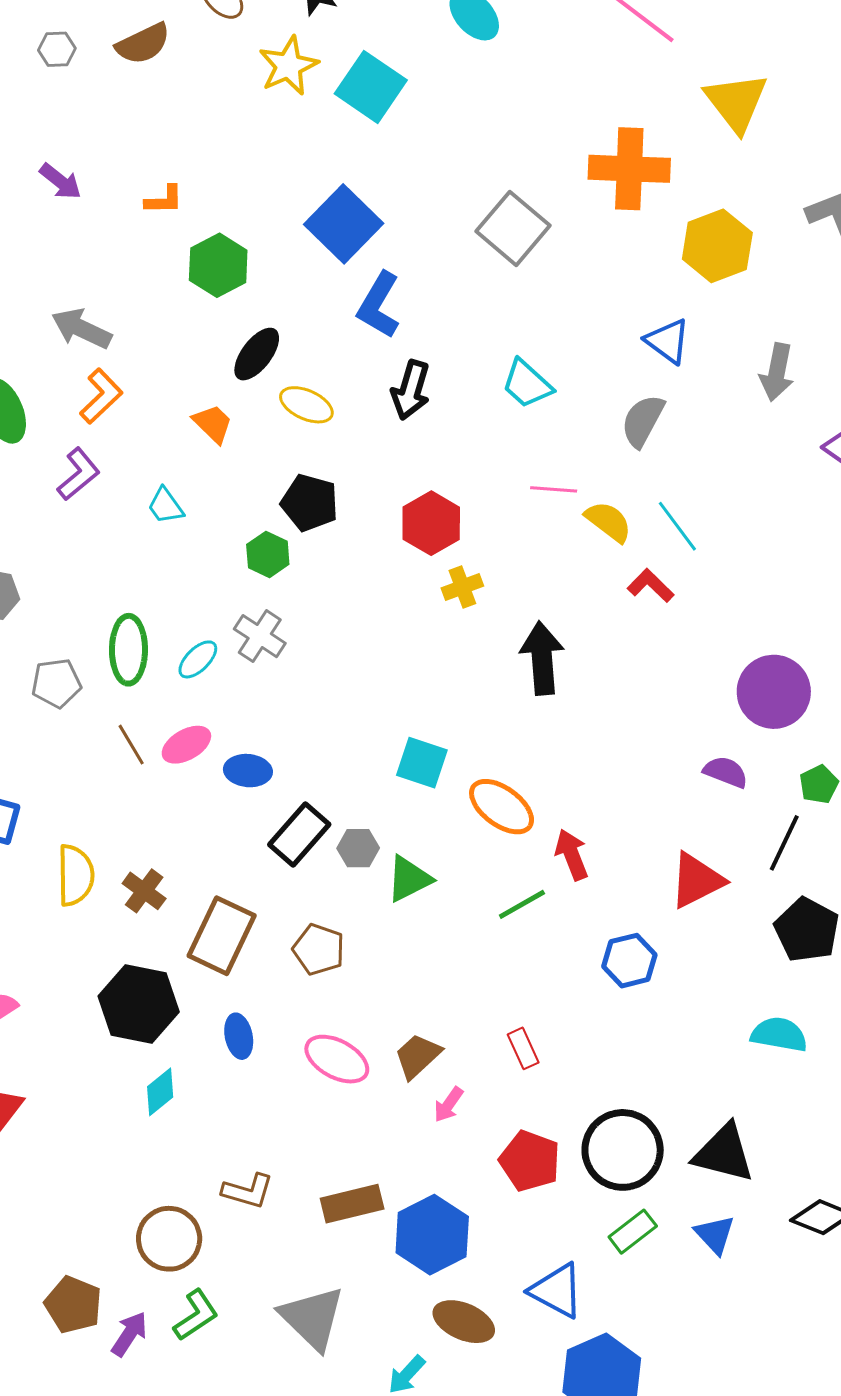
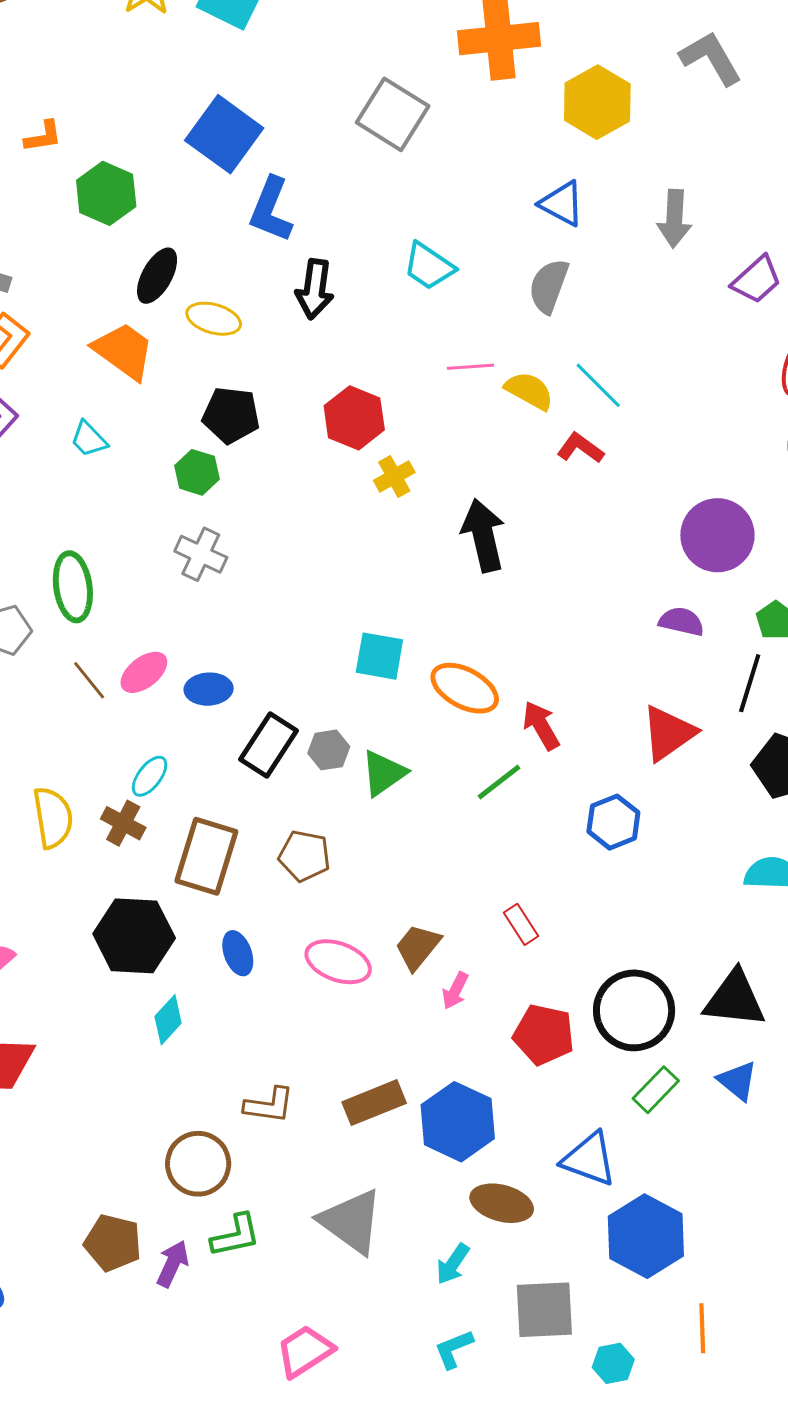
orange trapezoid: (213, 424) -> (124, 351), size x1.5
cyan ellipse: (198, 659) -> (150, 776), moved
green L-shape: (196, 1315) -> (236, 1235), turned 30

